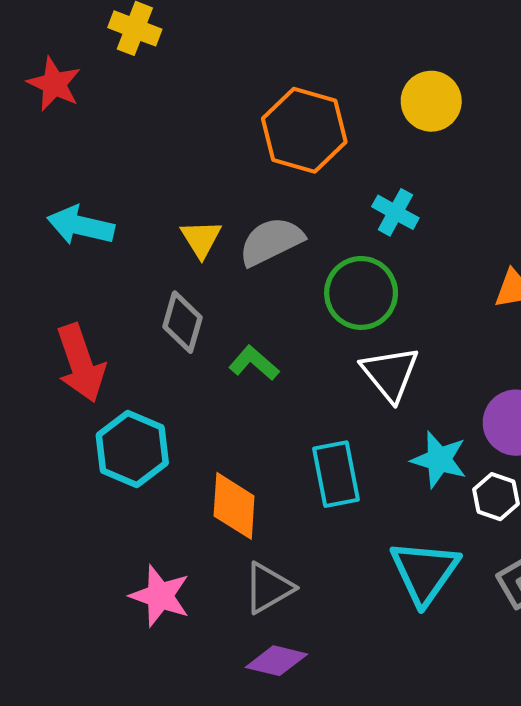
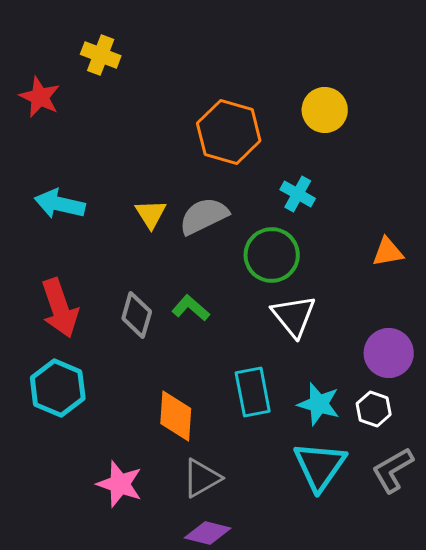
gray diamond: (183, 322) -> (137, 315), moved
cyan hexagon: (132, 449) -> (58, 388), moved
cyan star: (439, 460) -> (319, 404), moved

